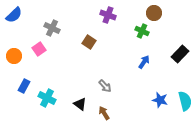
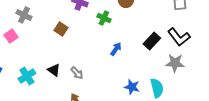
green cross: (142, 31) -> (104, 18), moved
cyan cross: (47, 98) -> (27, 76), moved, turned 30
black triangle: (80, 104) -> (54, 70), moved

